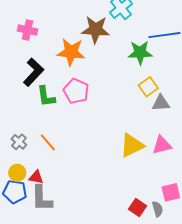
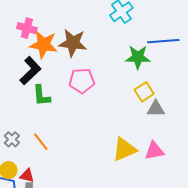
brown star: (96, 30) -> (73, 43), moved
orange star: (71, 52) -> (44, 45), moved
pink pentagon: (76, 91) -> (82, 81), moved, turned -30

